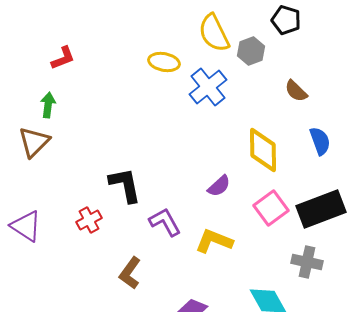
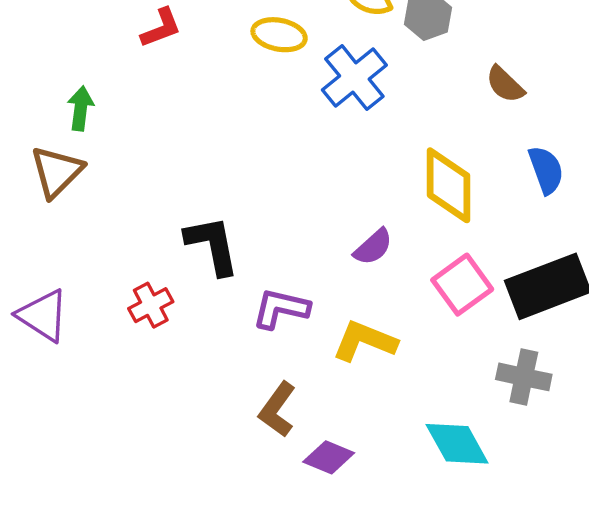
red L-shape: (63, 58) -> (161, 28), moved
purple L-shape: (165, 222) -> (281, 309), turned -48
brown L-shape: (130, 273) -> (277, 410), moved

